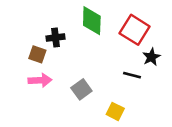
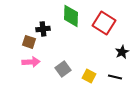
black star: (151, 57) -> (122, 52), moved
black line: (132, 75) -> (115, 77), moved
yellow square: (115, 111) -> (89, 76), moved

